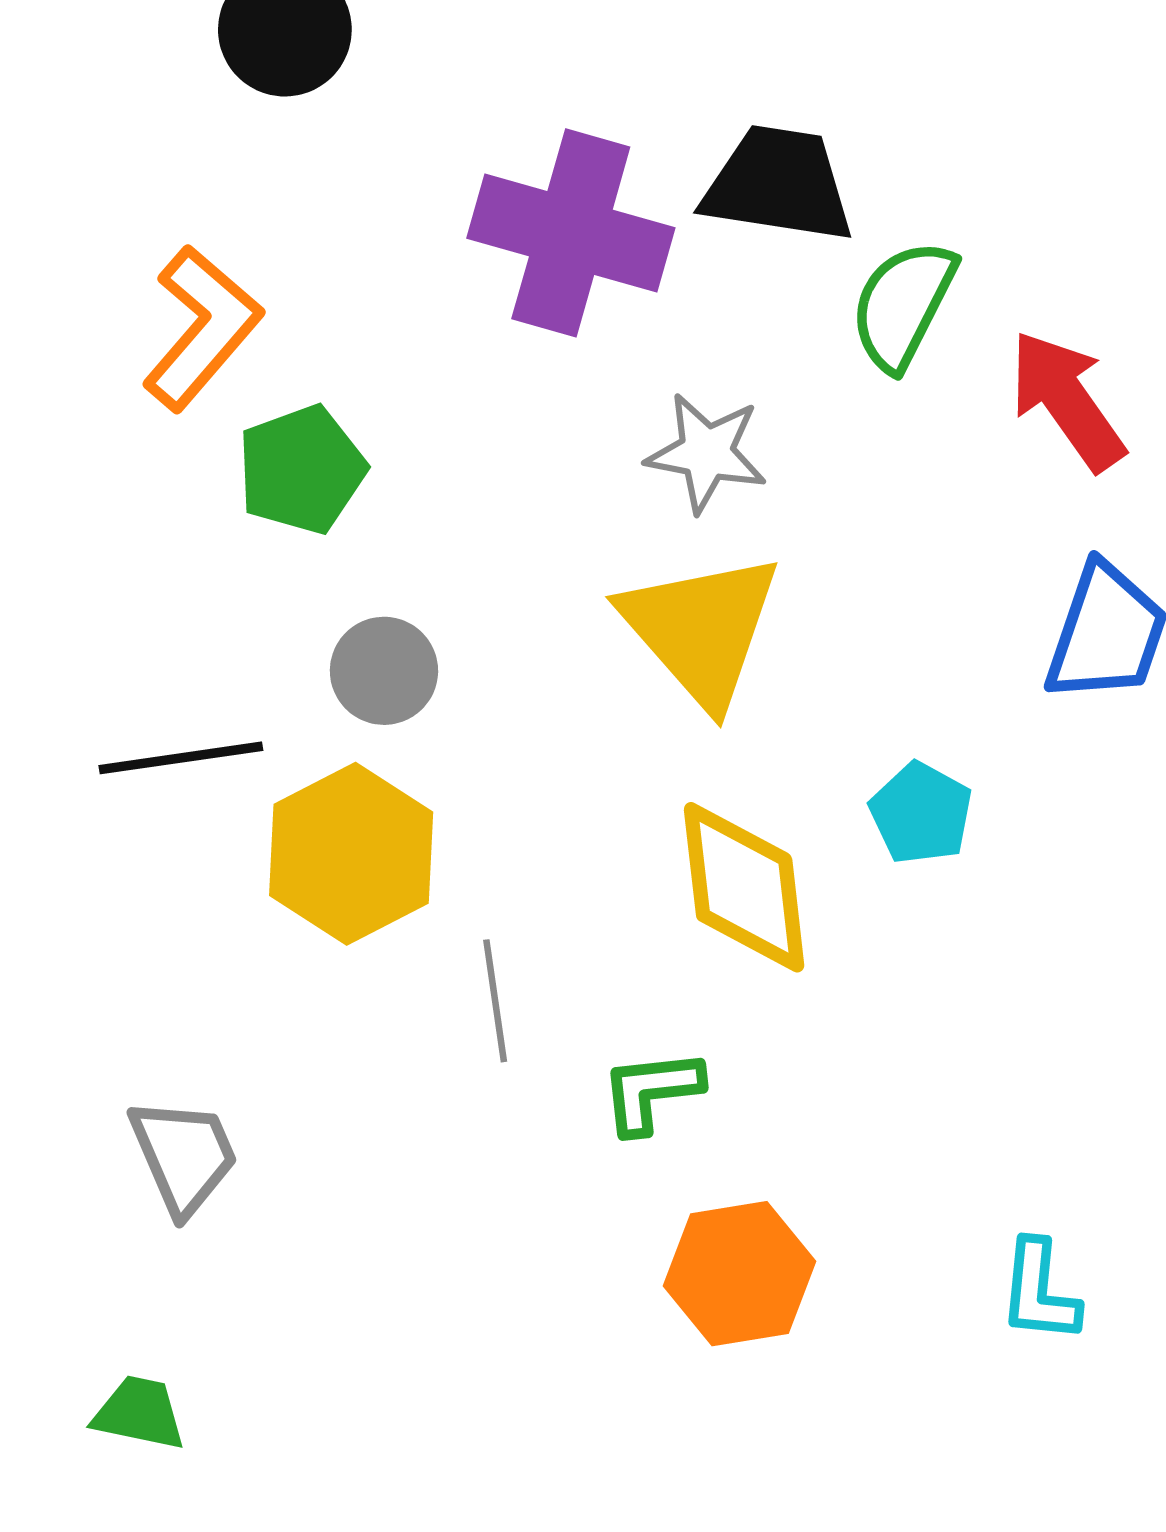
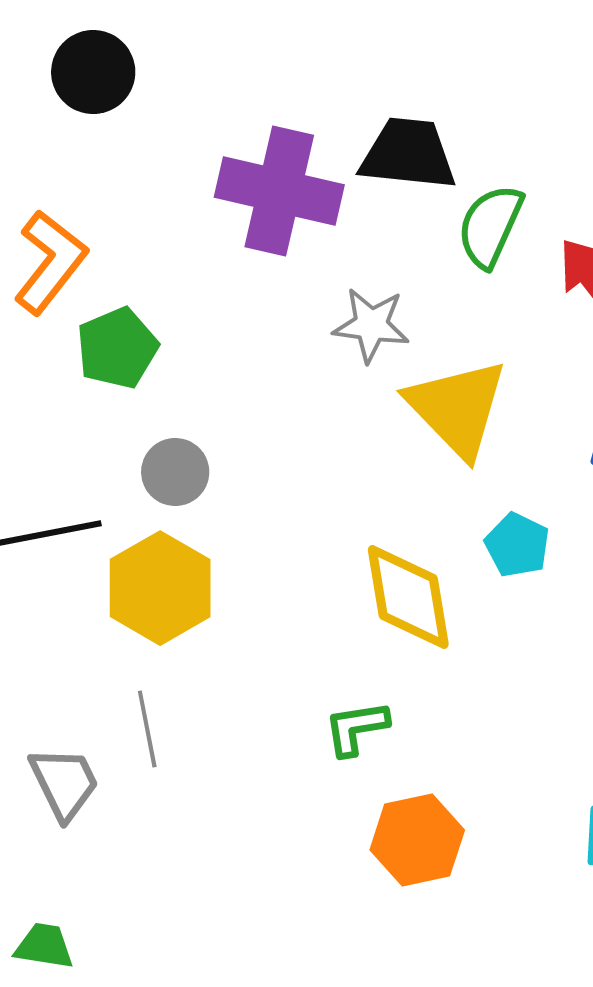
yellow triangle: (701, 629) -> (457, 408), moved
gray line: (495, 1001) -> (147, 729), moved

